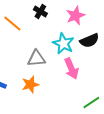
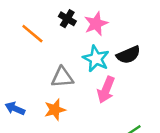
pink star: (75, 16) -> (96, 24), moved
pink arrow: (71, 69) -> (106, 90), turned 45

